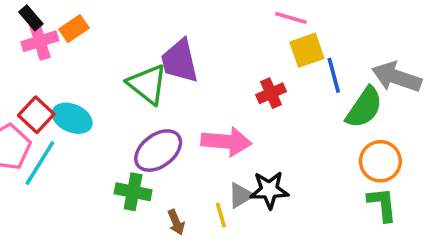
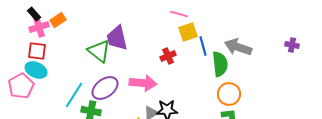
green semicircle: (364, 108) -> (220, 64), turned -40
red square: (36, 115) -> (37, 51), moved, turned -36
cyan ellipse: (72, 118) -> (36, 70), moved
cyan line: (40, 163) -> (74, 95), moved

